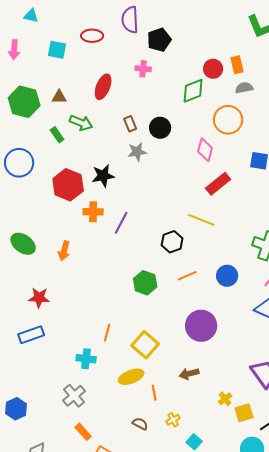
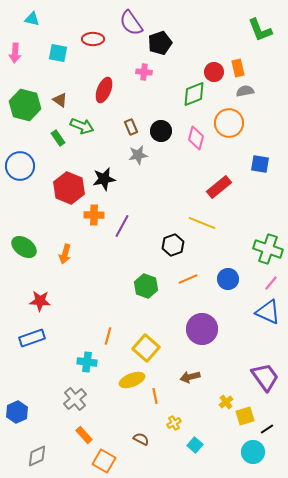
purple semicircle: (130, 20) -> (131, 23), turned -32
brown triangle: (59, 97) -> (60, 100), turned 35
pink diamond: (205, 150) -> (196, 138), moved
brown semicircle: (140, 424) -> (141, 439), moved

